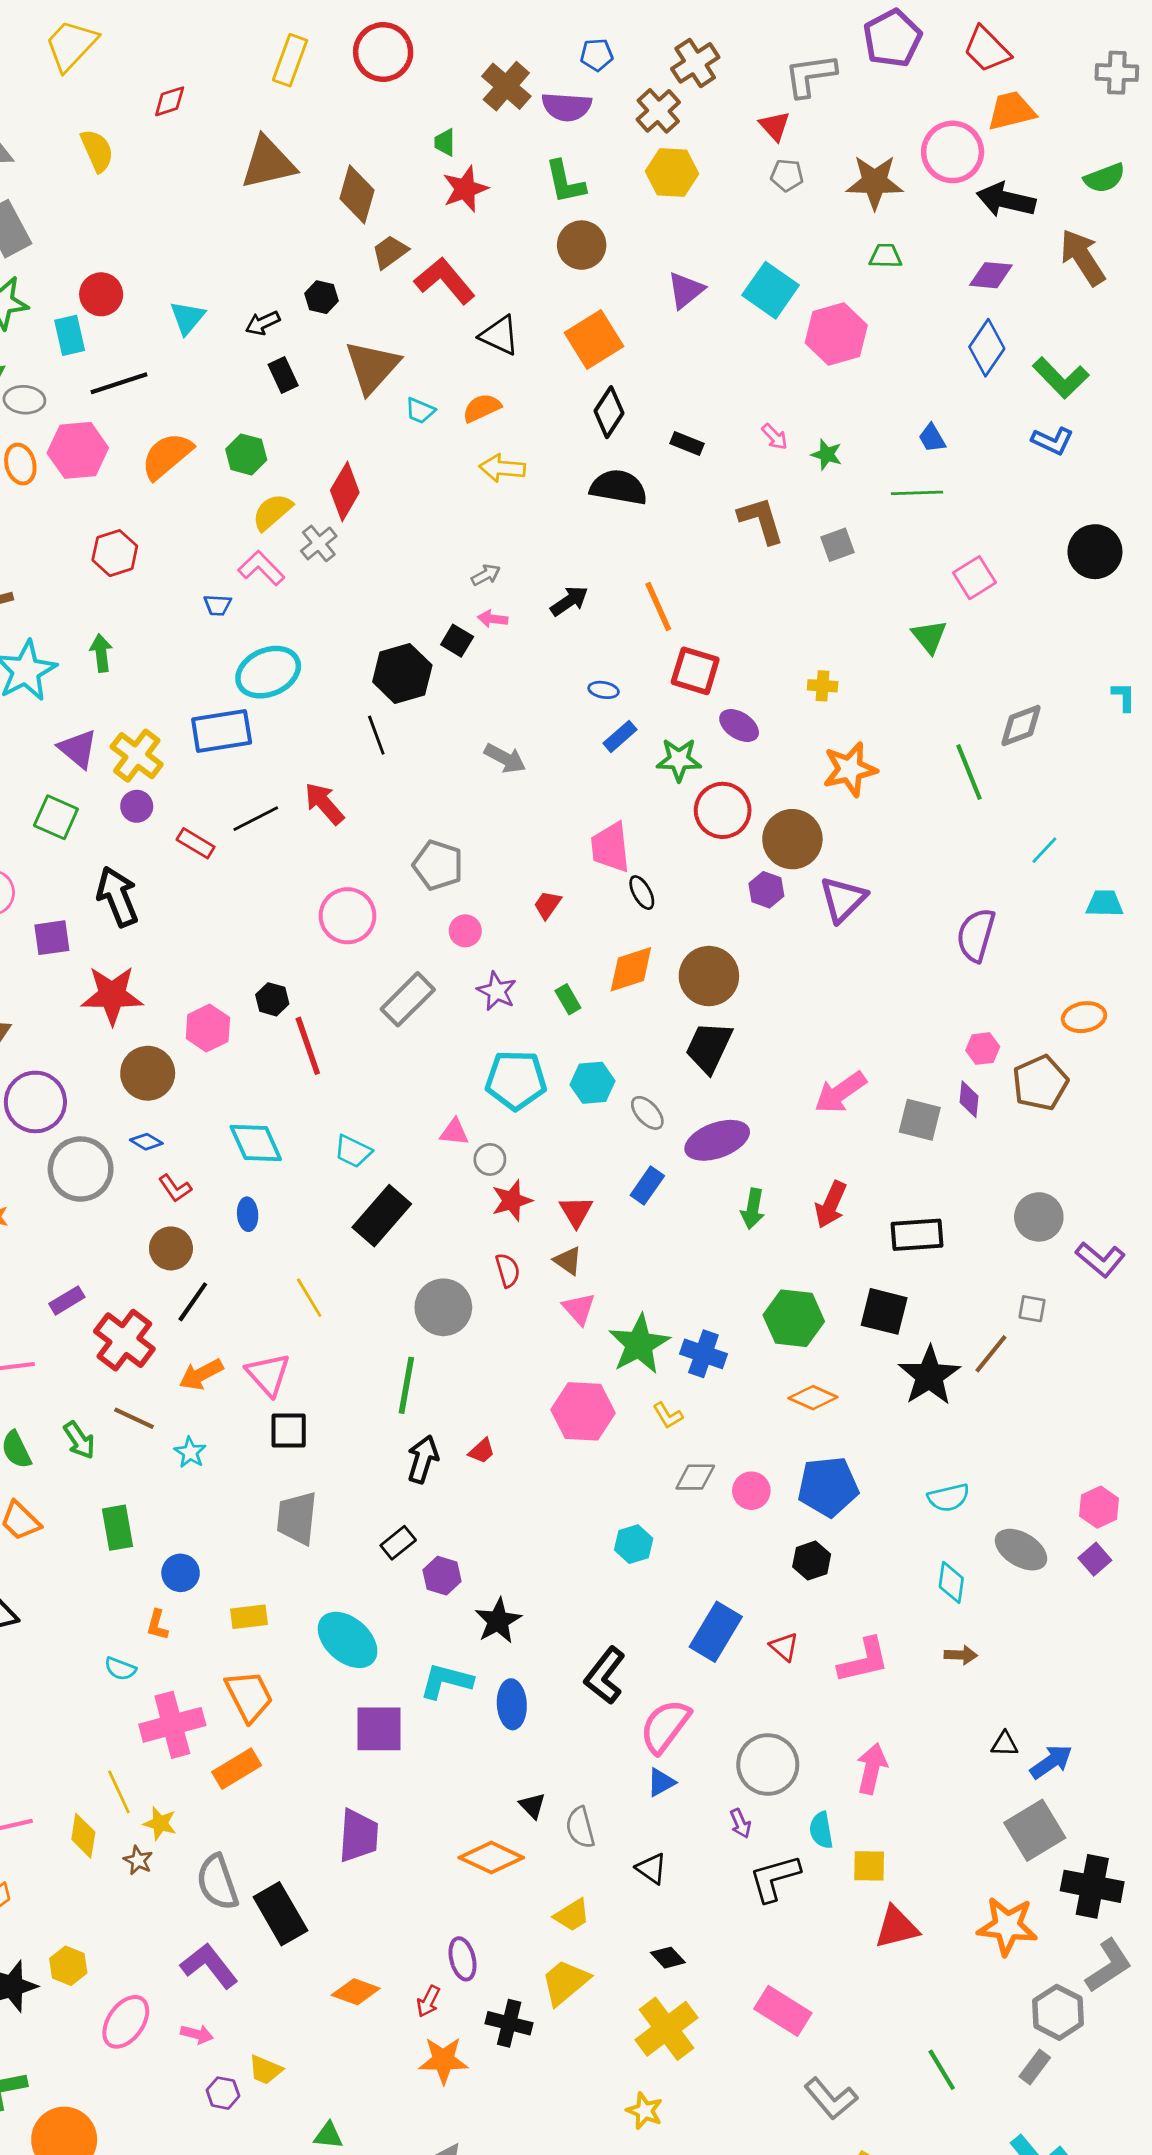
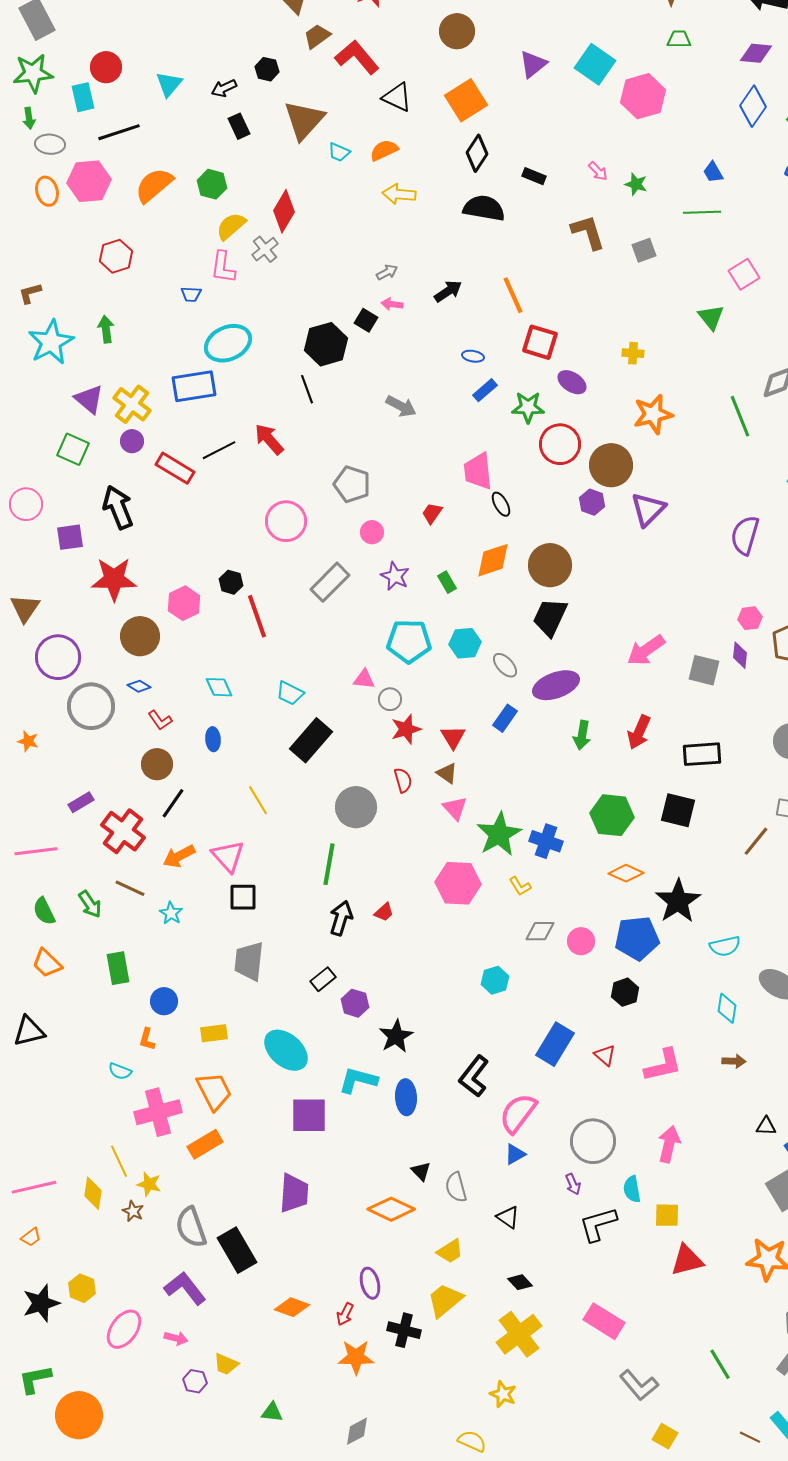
pink L-shape: (261, 568) -> (223, 267), turned -128
red rectangle: (196, 843) -> (175, 468), size x1.4
cyan diamond: (256, 1143) -> (219, 687), size x0.7
black star: (929, 1376) -> (678, 901), moved

